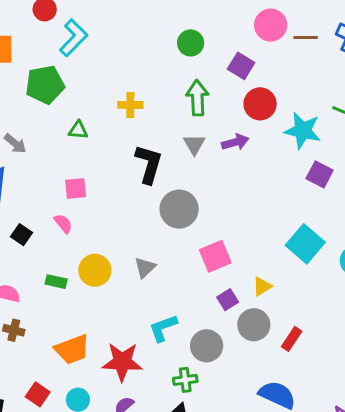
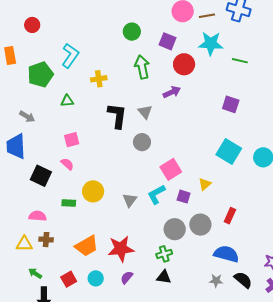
cyan L-shape: (74, 38) -> (70, 56), moved
cyan star: (303, 131) -> (211, 43), moved
gray triangle: (194, 144) -> (145, 112), moved
gray circle: (179, 209) -> (142, 142), size x0.7
black square: (21, 235) -> (41, 176), size x1.5
gray triangle: (145, 268) -> (130, 200), moved
purple square: (228, 300) -> (184, 197), turned -32
gray circle: (254, 325) -> (200, 225), moved
cyan L-shape: (163, 328) -> (156, 194), moved
red square: (38, 394) -> (69, 279), turned 35

